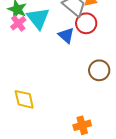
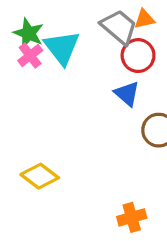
blue triangle: (66, 35) -> (127, 94), moved
yellow diamond: (24, 99) -> (40, 176), turned -40

